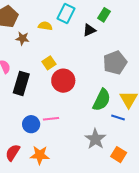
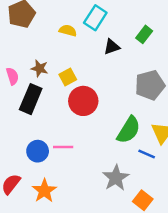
green rectangle: (104, 15) -> (144, 34), moved
black triangle: (89, 30) -> (112, 47), moved
brown star: (22, 38) -> (39, 68), moved
orange star: (40, 155) -> (44, 191), turned 30

